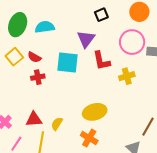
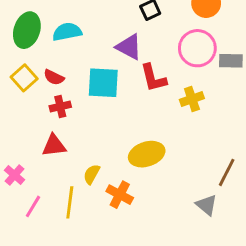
purple triangle: (86, 39) -> (129, 47), turned -36
red triangle: (34, 119) -> (54, 146), moved
orange cross: (89, 138) -> (120, 195), moved

